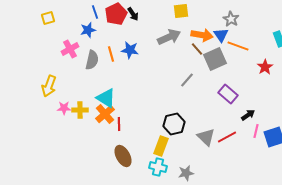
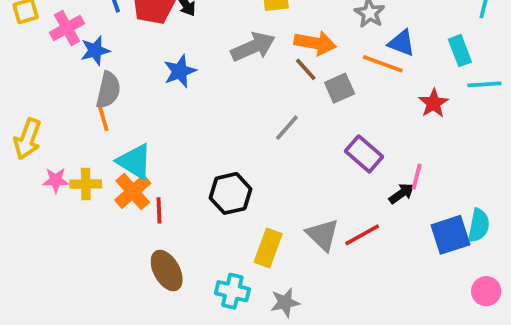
blue star: (88, 30) -> (95, 51), moved
blue triangle: (221, 35) -> (402, 43), moved, turned -35
pink cross: (70, 49) -> (67, 28), moved
blue star: (130, 50) -> (180, 71), turned -30
orange line: (111, 54) -> (103, 116), moved
gray square: (215, 59) -> (340, 88), size x0.7
black hexagon: (174, 124) -> (231, 193), moved
pink line: (256, 131) -> (417, 177), moved
yellow rectangle: (161, 146) -> (268, 248), moved

